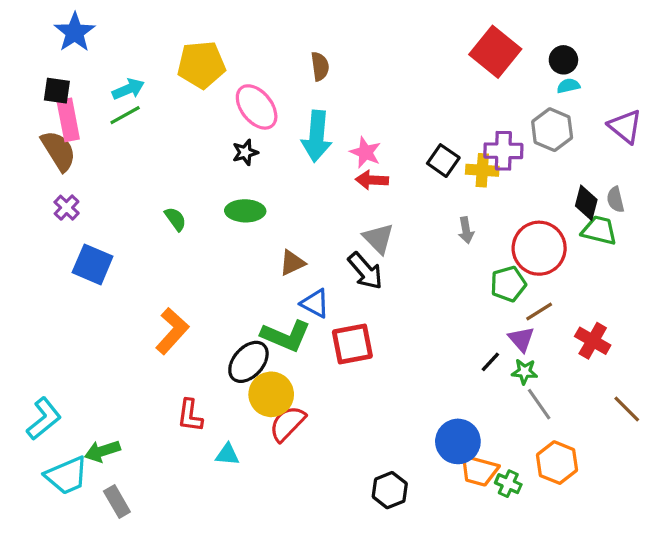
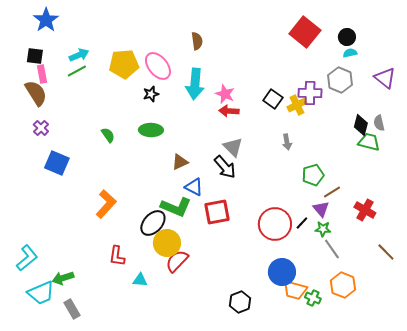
yellow pentagon: (201, 65) -> (124, 64), moved
pink rectangle: (68, 120) -> (42, 74), size x0.7
yellow cross: (482, 170) -> (297, 105), turned -30
red circle: (539, 248) -> (275, 224), moved

